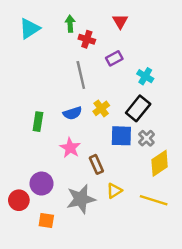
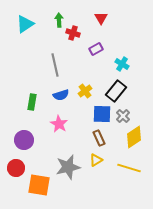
gray line: (81, 75) -> (55, 65), moved
brown rectangle: (96, 164) -> (99, 138), moved
purple circle: (42, 184) -> (24, 140), moved
orange square: (46, 220) -> (39, 185), size x1.6

